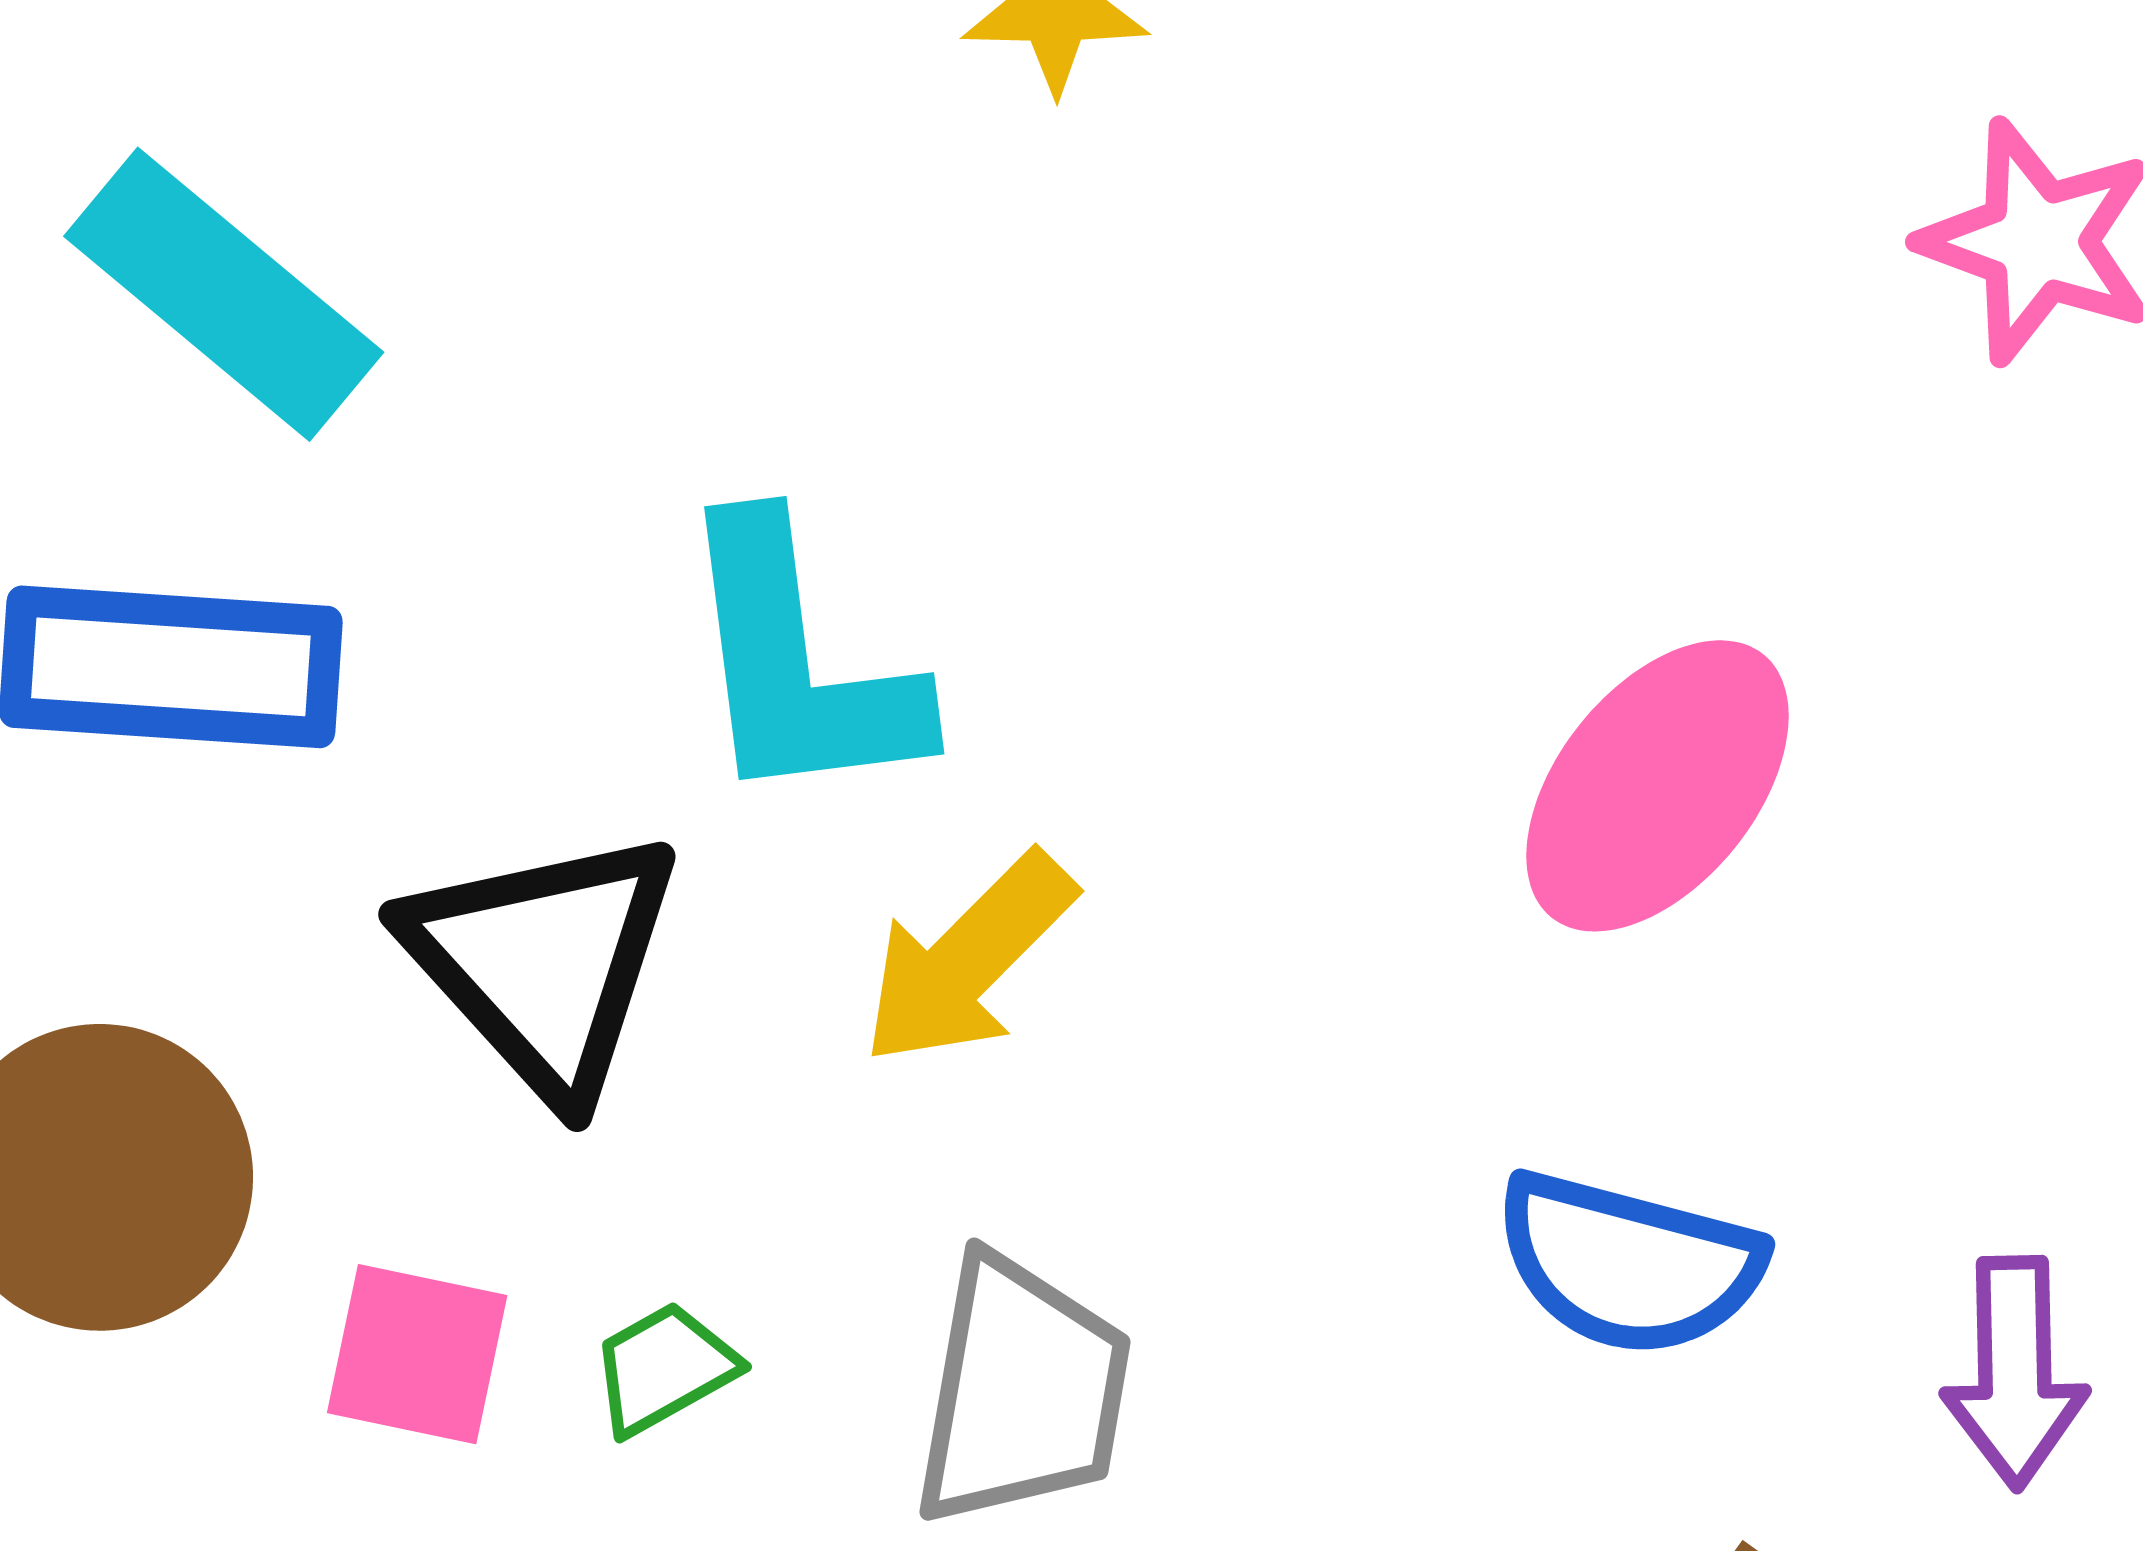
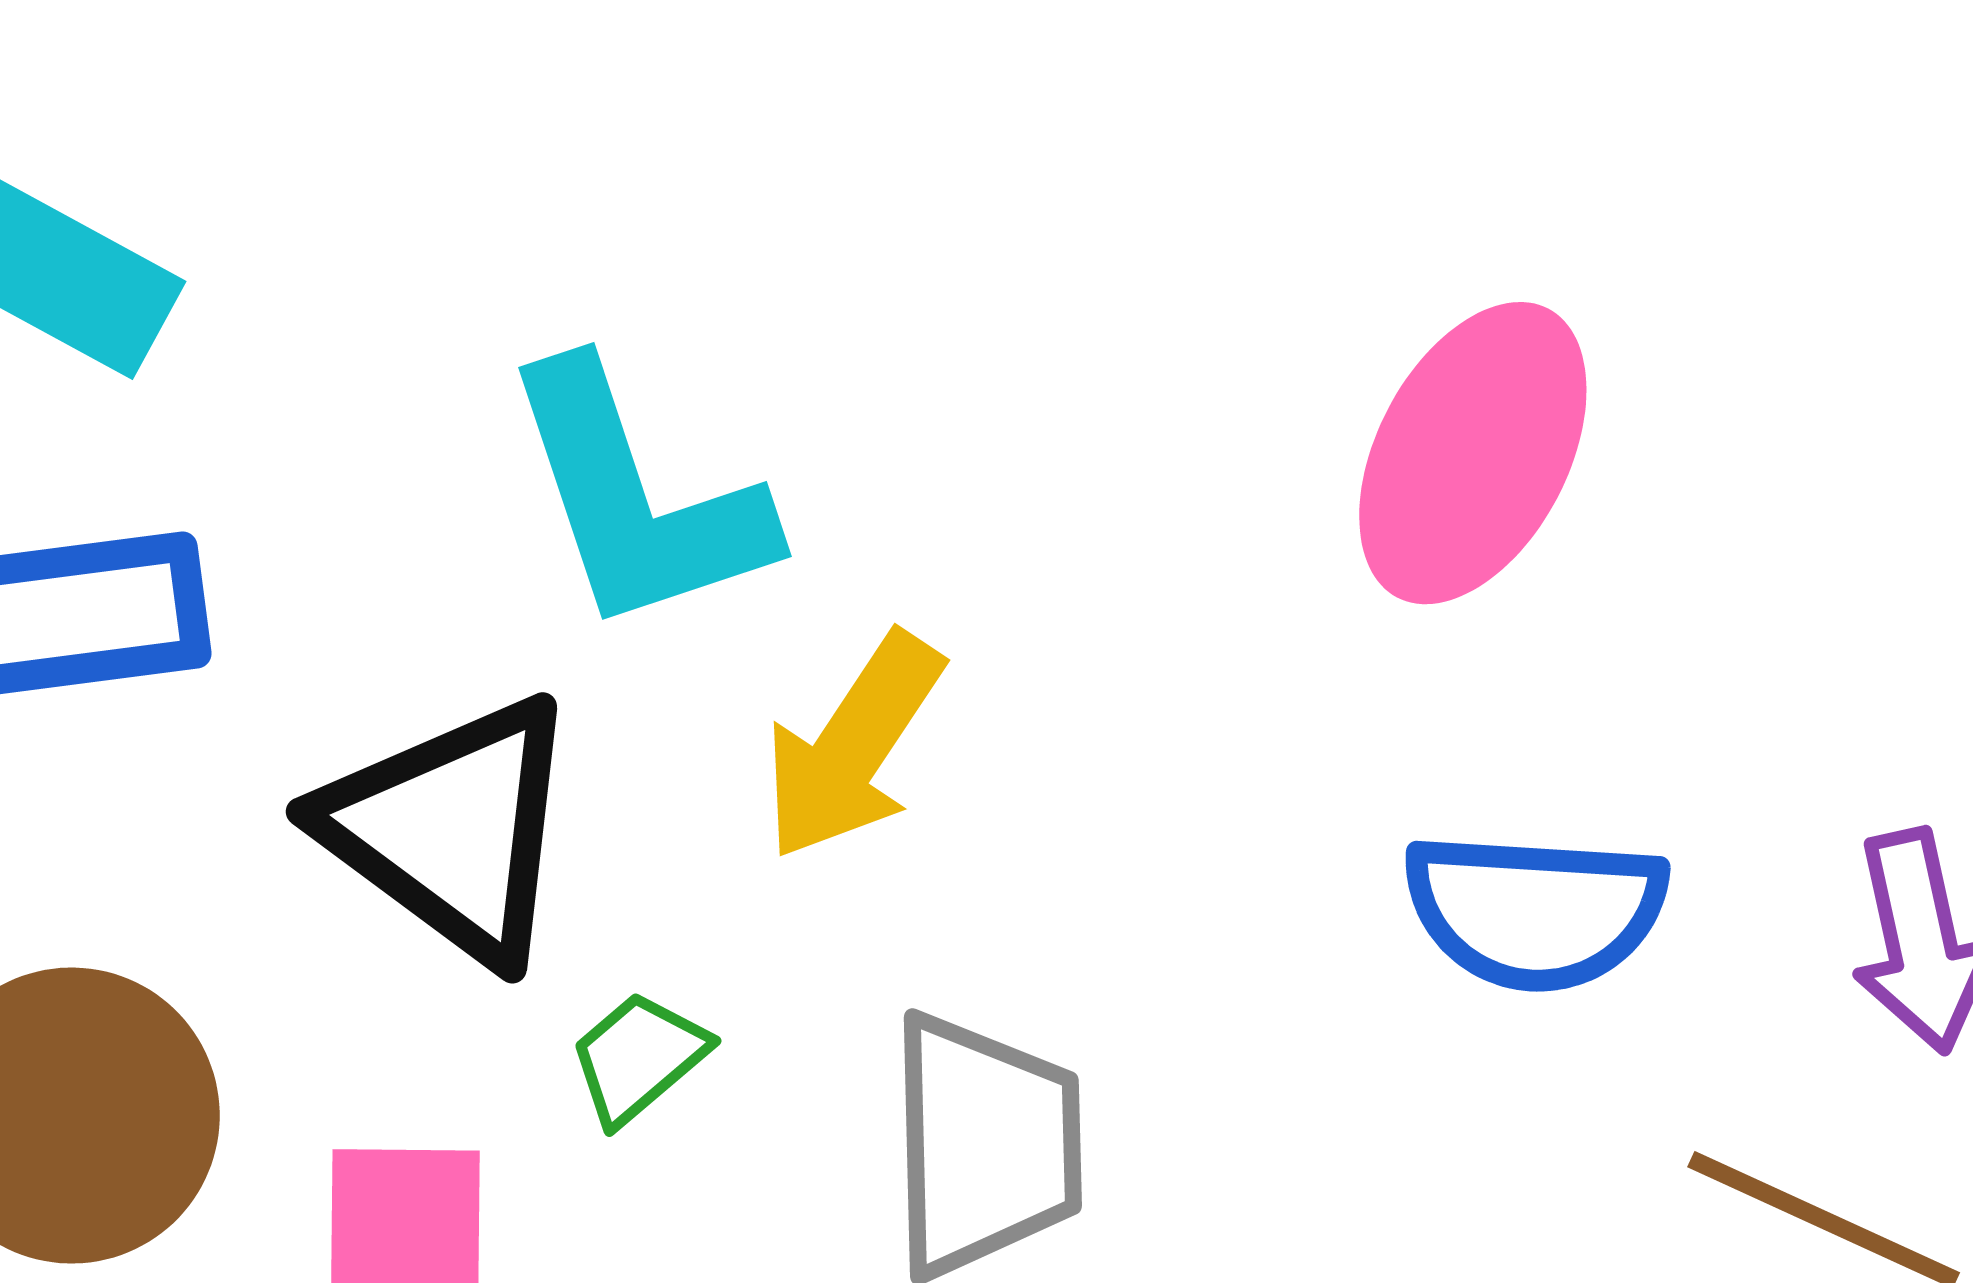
green trapezoid: (664, 1368) -> (638, 1058), moved

